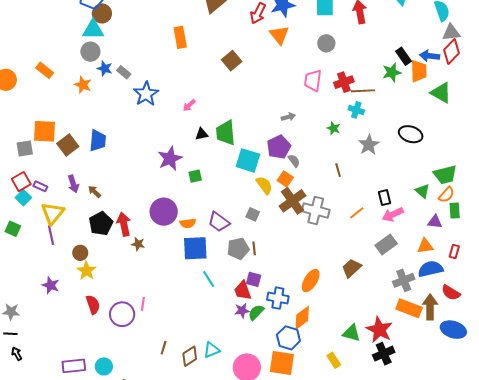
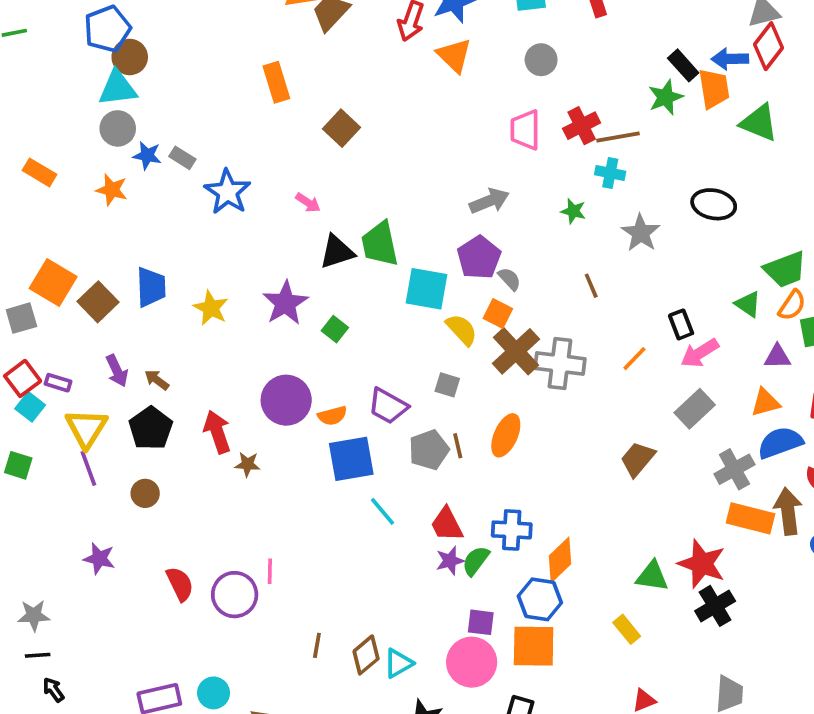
brown square: (232, 61) -> (342, 128), moved
pink arrow: (189, 105) -> (308, 203), turned -96
gray arrow: (288, 117) -> (489, 201), size x1.5
orange square: (45, 131) -> (53, 282), turned 35
black triangle: (202, 134) -> (337, 252), size x1.5
green square: (195, 176) -> (335, 329), turned -32
black pentagon: (101, 224) -> (151, 428), moved
yellow star: (86, 271) -> (211, 308), moved
purple square: (254, 279) -> (481, 622), moved
orange ellipse: (311, 281) -> (506, 435), moved
cyan triangle: (212, 350) -> (398, 663), moved

